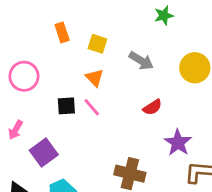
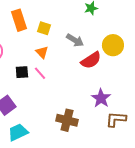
orange rectangle: (62, 32) -> (19, 20), size x1.5
red semicircle: (152, 107) -> (91, 60), moved, size x1.5

